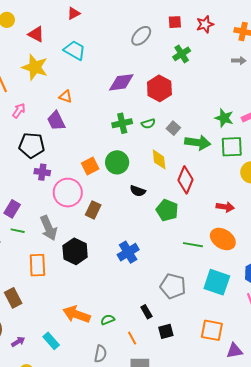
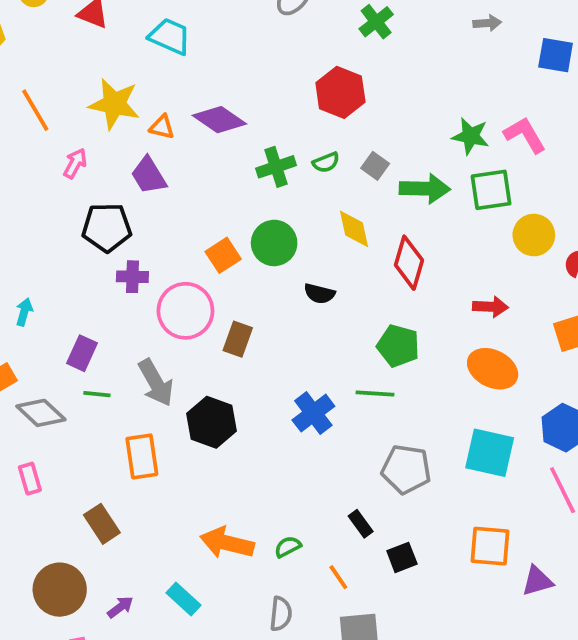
yellow star: (35, 67) -> (114, 104), moved
purple diamond: (121, 82) -> (219, 120), moved, turned 48
green pentagon: (167, 210) -> (398, 346), moved
green line: (193, 245) -> (375, 393), moved

